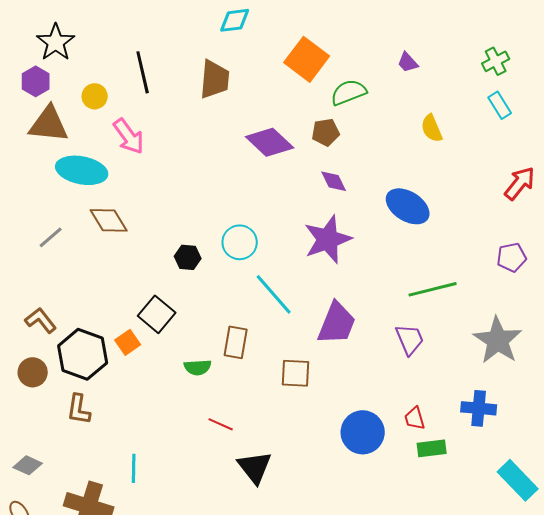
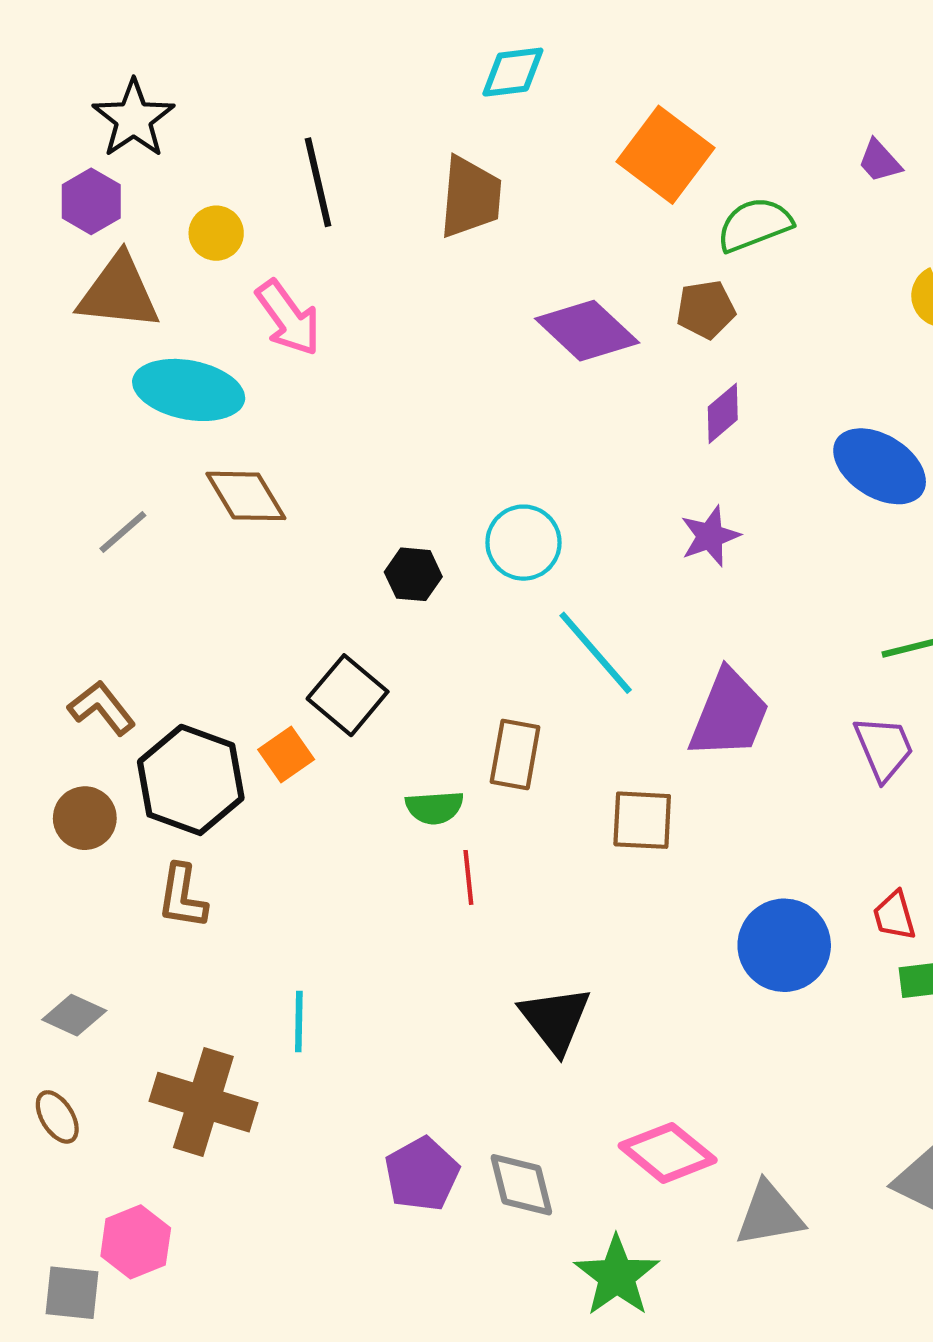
purple diamond: (334, 181) -> (723, 413), turned 76
purple star: (328, 239) -> (710, 536), size x0.6
red line: (221, 424) -> (468, 877), moved, turned 60

